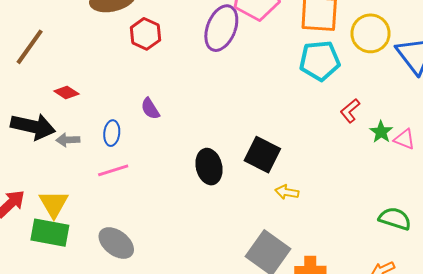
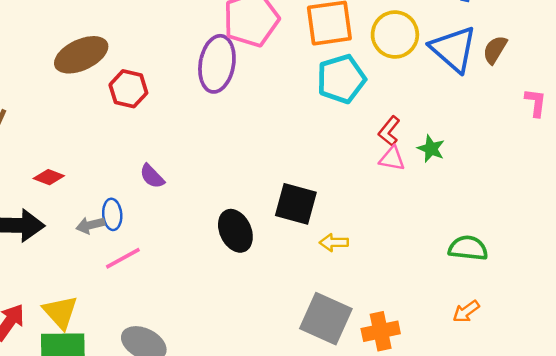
pink triangle: (405, 139) -> (392, 159), moved
gray arrow: (68, 140) -> (90, 225), moved

